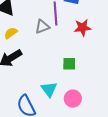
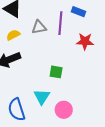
gray triangle: (42, 27) -> (39, 27), moved
green square: (69, 64) -> (56, 72), moved

